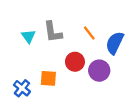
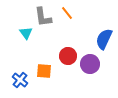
gray L-shape: (53, 32) -> (43, 17), moved
orange line: (89, 33) -> (67, 13), moved

